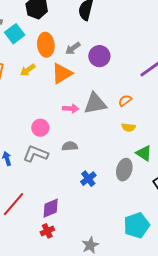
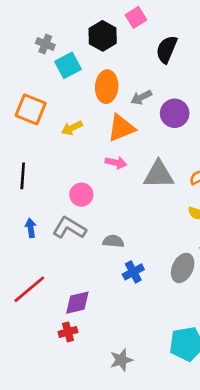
yellow arrow: (28, 70) -> (72, 128), moved
pink arrow: (71, 109) -> (116, 163), moved
gray semicircle: (70, 146) -> (113, 241), moved

